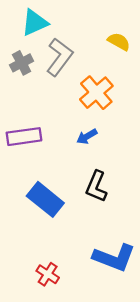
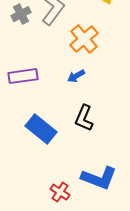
red cross: (48, 274) -> (60, 192), moved

